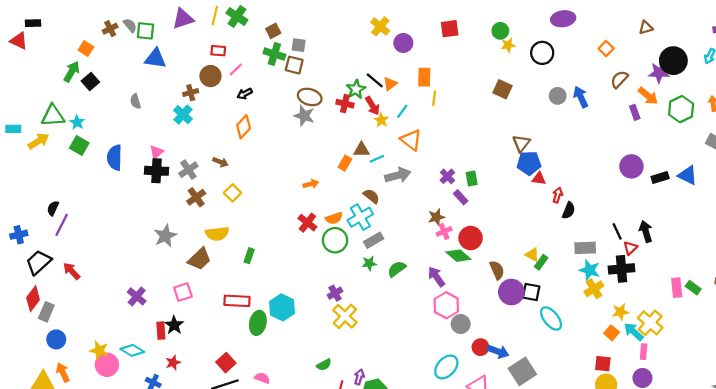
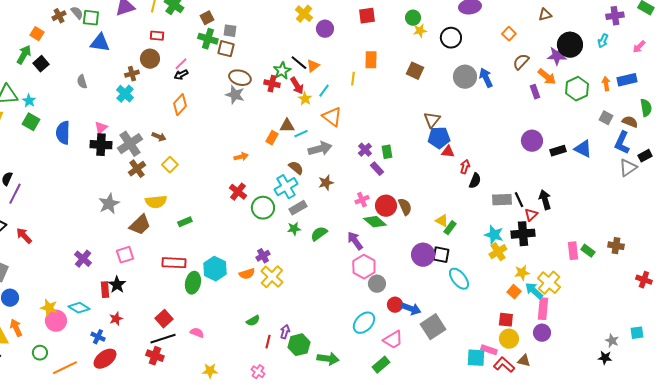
pink line: (236, 69) -> (181, 64), moved
orange rectangle: (424, 77) -> (371, 60), moved
gray circle: (558, 96) -> (465, 77), size x1.5
gray cross: (188, 170) -> (130, 144), size x1.4
brown star: (436, 217) -> (326, 183), moved
orange semicircle: (334, 218) -> (247, 274), moved
gray rectangle: (585, 248) -> (502, 200), moved
green rectangle: (249, 256) -> (185, 222), turned 48
brown semicircle: (497, 270) -> (405, 207), moved
pink rectangle: (644, 352) -> (543, 309), size x1.5

